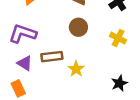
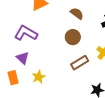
brown rectangle: (52, 57) -> (80, 63), moved, turned -36
yellow star: (76, 69) -> (39, 77), moved

